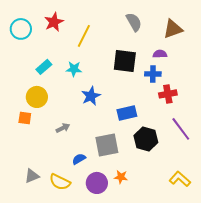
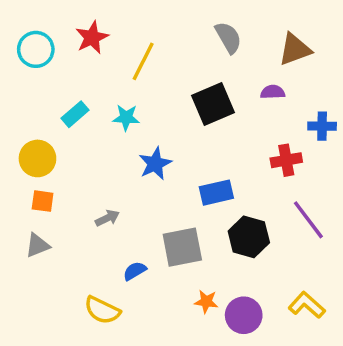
black square: (125, 61) -> (213, 104), turned -30
blue cross: (153, 74) -> (322, 126), moved
yellow circle: (37, 97) -> (37, 158), moved
gray triangle: (32, 176) -> (37, 245), moved
purple circle: (97, 183) -> (244, 315), moved

